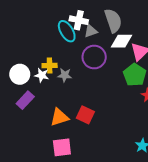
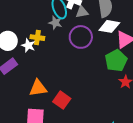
gray star: (65, 75) -> (55, 23), moved
red square: (85, 115) -> (62, 100), moved

